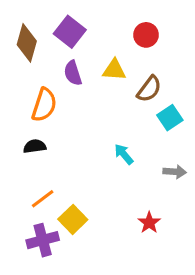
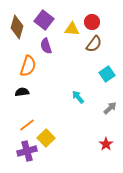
yellow triangle: (114, 70) -> (72, 29), moved
brown semicircle: (149, 89) -> (94, 44), moved
gray arrow: (175, 172) -> (110, 108), turned -48
red star: (149, 223) -> (106, 144), moved

